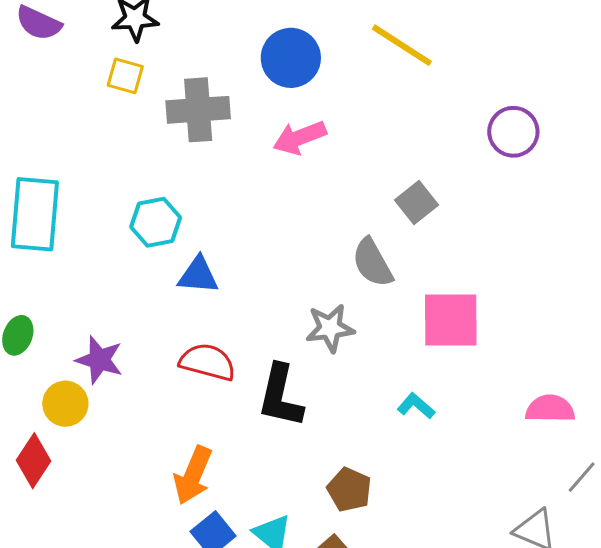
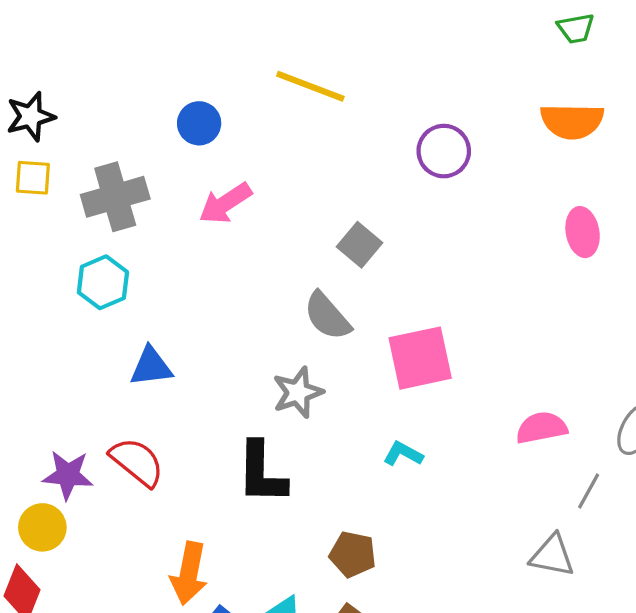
blue circle: (291, 58) -> (199, 123), size x0.7
cyan hexagon: (156, 222) -> (103, 282), moved
red semicircle: (207, 362) -> (137, 462), moved, turned 36

